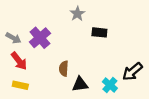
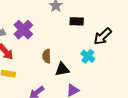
black arrow: (132, 72) -> (103, 36), moved
cyan cross: (110, 85) -> (88, 56), moved

